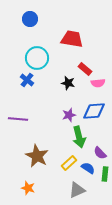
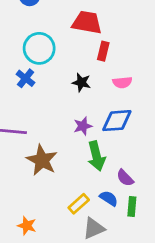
red rectangle: (85, 69) -> (103, 51), moved, turned 64
brown star: (37, 156) -> (42, 160), moved
yellow rectangle: (69, 163) -> (79, 204), moved

